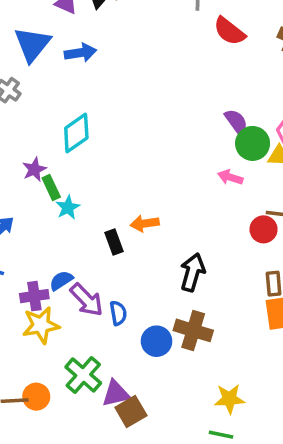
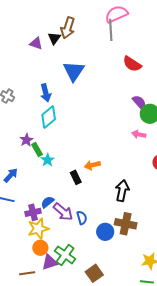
red semicircle: (229, 31) -> (132, 64), moved
blue triangle: (32, 44) -> (74, 71), moved
blue arrow: (80, 53) -> (46, 93), moved, turned 90
purple triangle: (116, 394) -> (50, 262), moved
orange circle: (36, 397) -> (40, 248), moved

